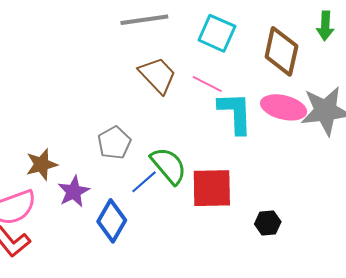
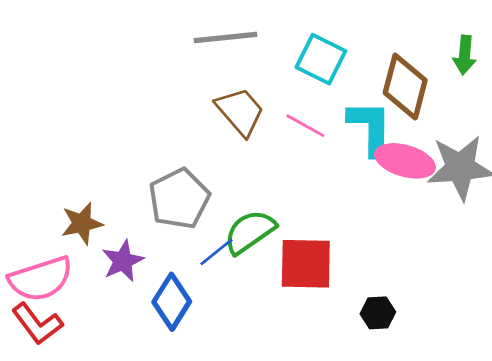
cyan L-shape: (235, 113) -> (370, 128), moved
gray pentagon: (114, 143) -> (179, 199), size x1.4
green semicircle: (169, 166) -> (250, 232), turned -87

